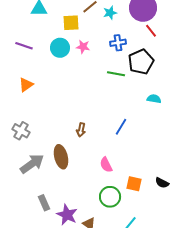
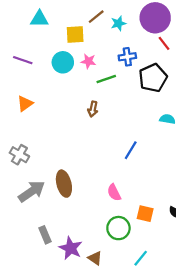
green line: (116, 74) -> (106, 79), moved, turned -30
brown arrow: (81, 130) -> (93, 109), moved

